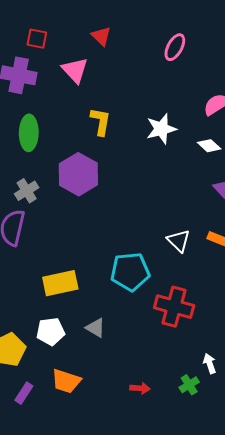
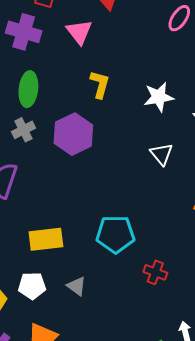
gray cross: (27, 191) -> (24, 130), moved
white triangle: (179, 241) -> (161, 154), moved
red cross: (174, 307) -> (155, 272), size x0.6

